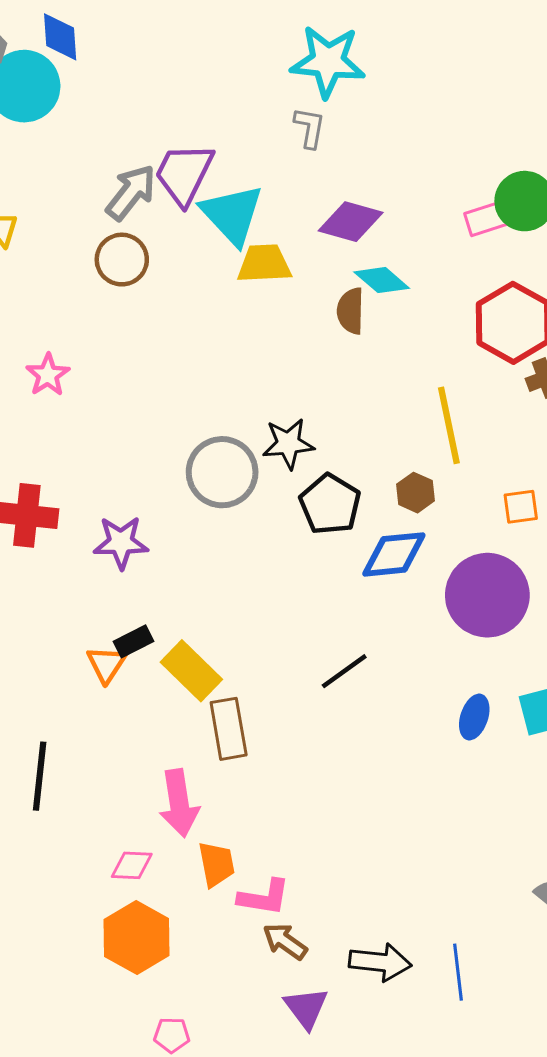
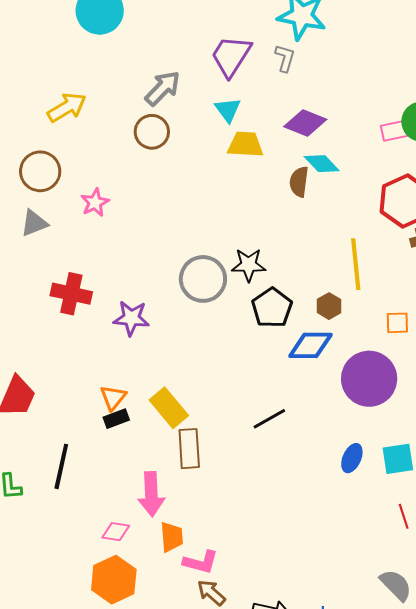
purple trapezoid: (184, 174) -> (231, 56), moved
cyan triangle: (232, 214) -> (228, 110), size x0.6
black rectangle: (134, 641) -> (116, 419), moved

